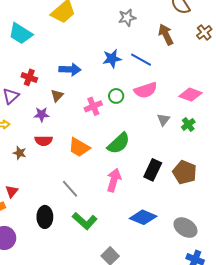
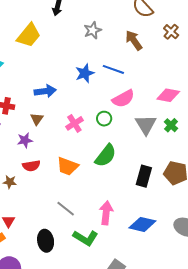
green circle: (116, 96) -> (104, 119), moved
gray triangle: (163, 120) -> (146, 125), size x1.6
pink arrow: (114, 180) -> (106, 213), moved

